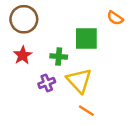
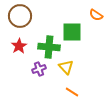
green cross: (59, 56) -> (49, 47), size x1.5
yellow triangle: (79, 81) -> (66, 67), size x0.7

